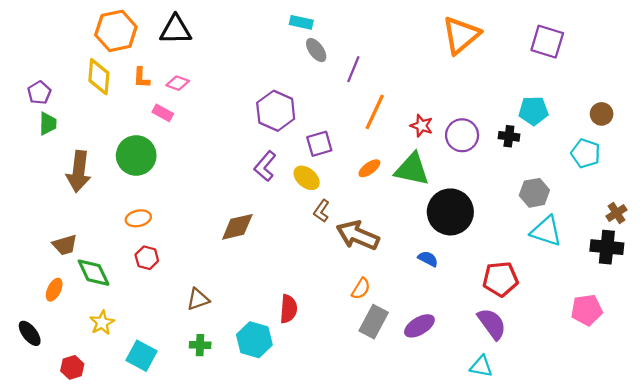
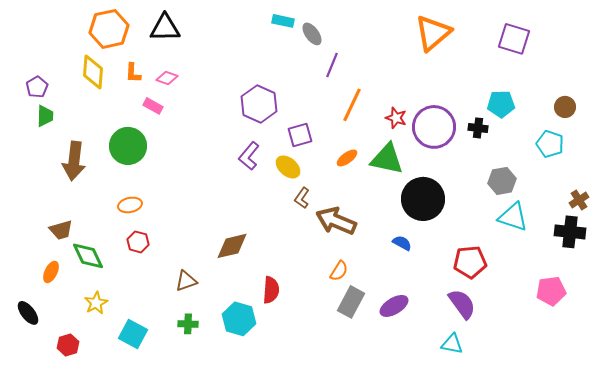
gray ellipse: (316, 50) -> (312, 34), moved
purple circle: (462, 135) -> (434, 127), size x1.4
brown diamond: (237, 227) -> (232, 246), moved

